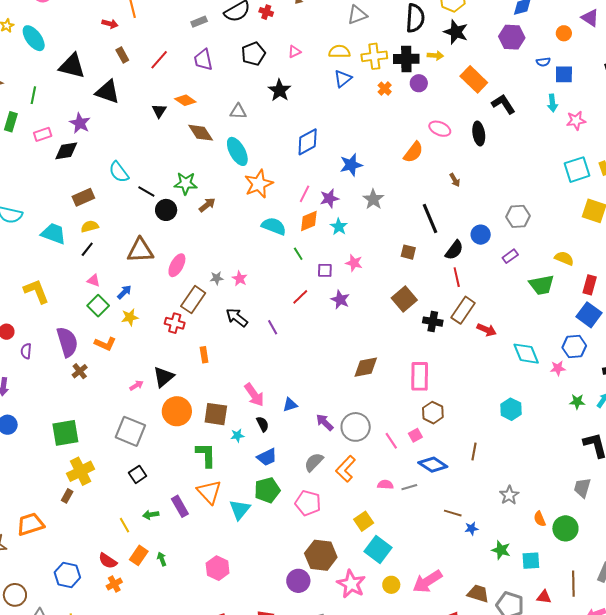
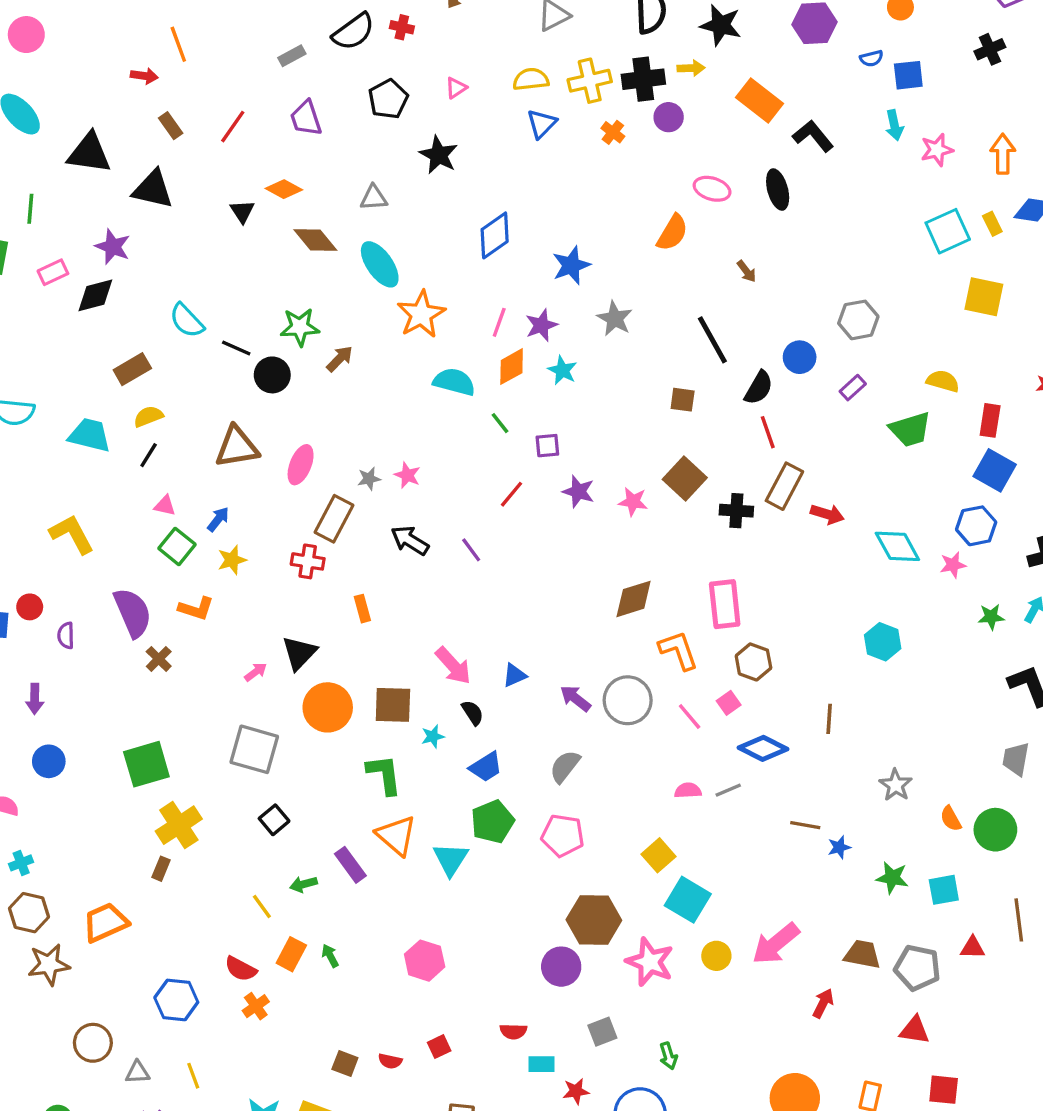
pink star: (354, 263) -> (633, 502), moved
orange L-shape: (346, 469) -> (678, 650), moved, turned 124

